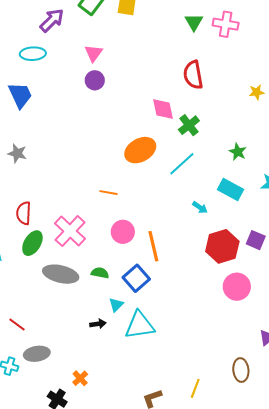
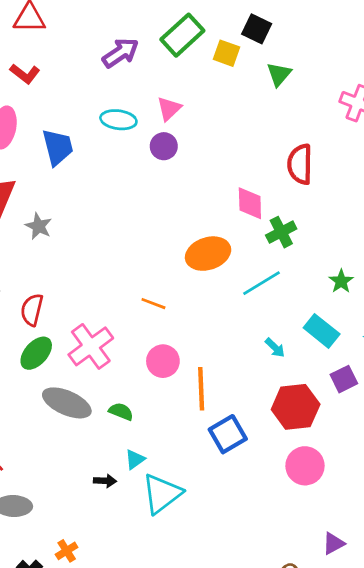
green triangle: (194, 22) -> (279, 74), moved
cyan ellipse: (33, 54) -> (118, 120), moved
purple square: (256, 240) -> (344, 379), moved, turned 30
blue square: (136, 278) -> (228, 434), moved
cyan triangle: (140, 325) -> (162, 494), turned -40

